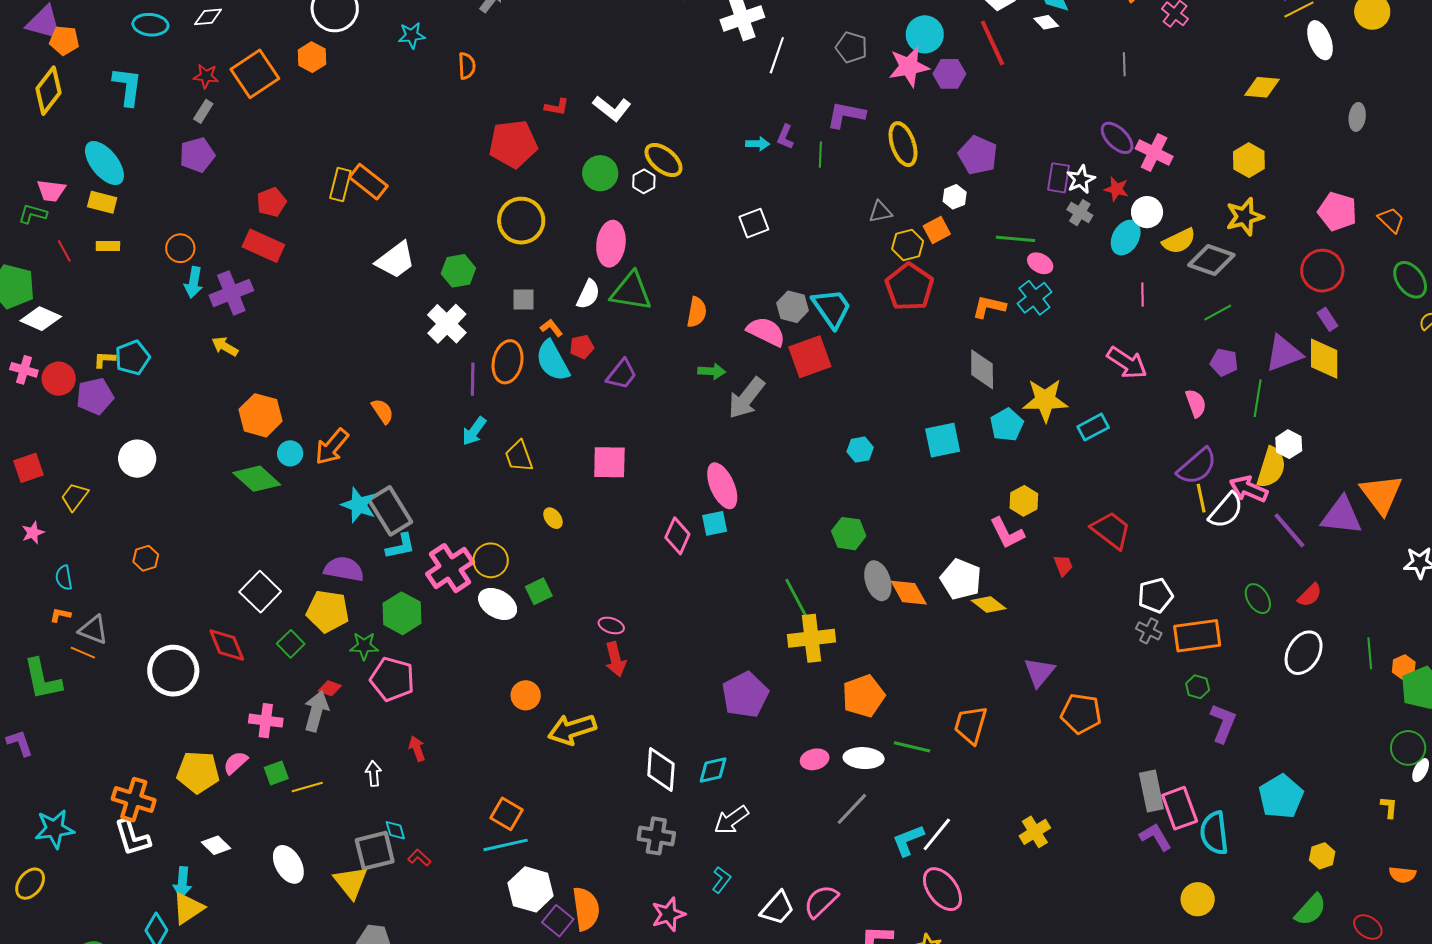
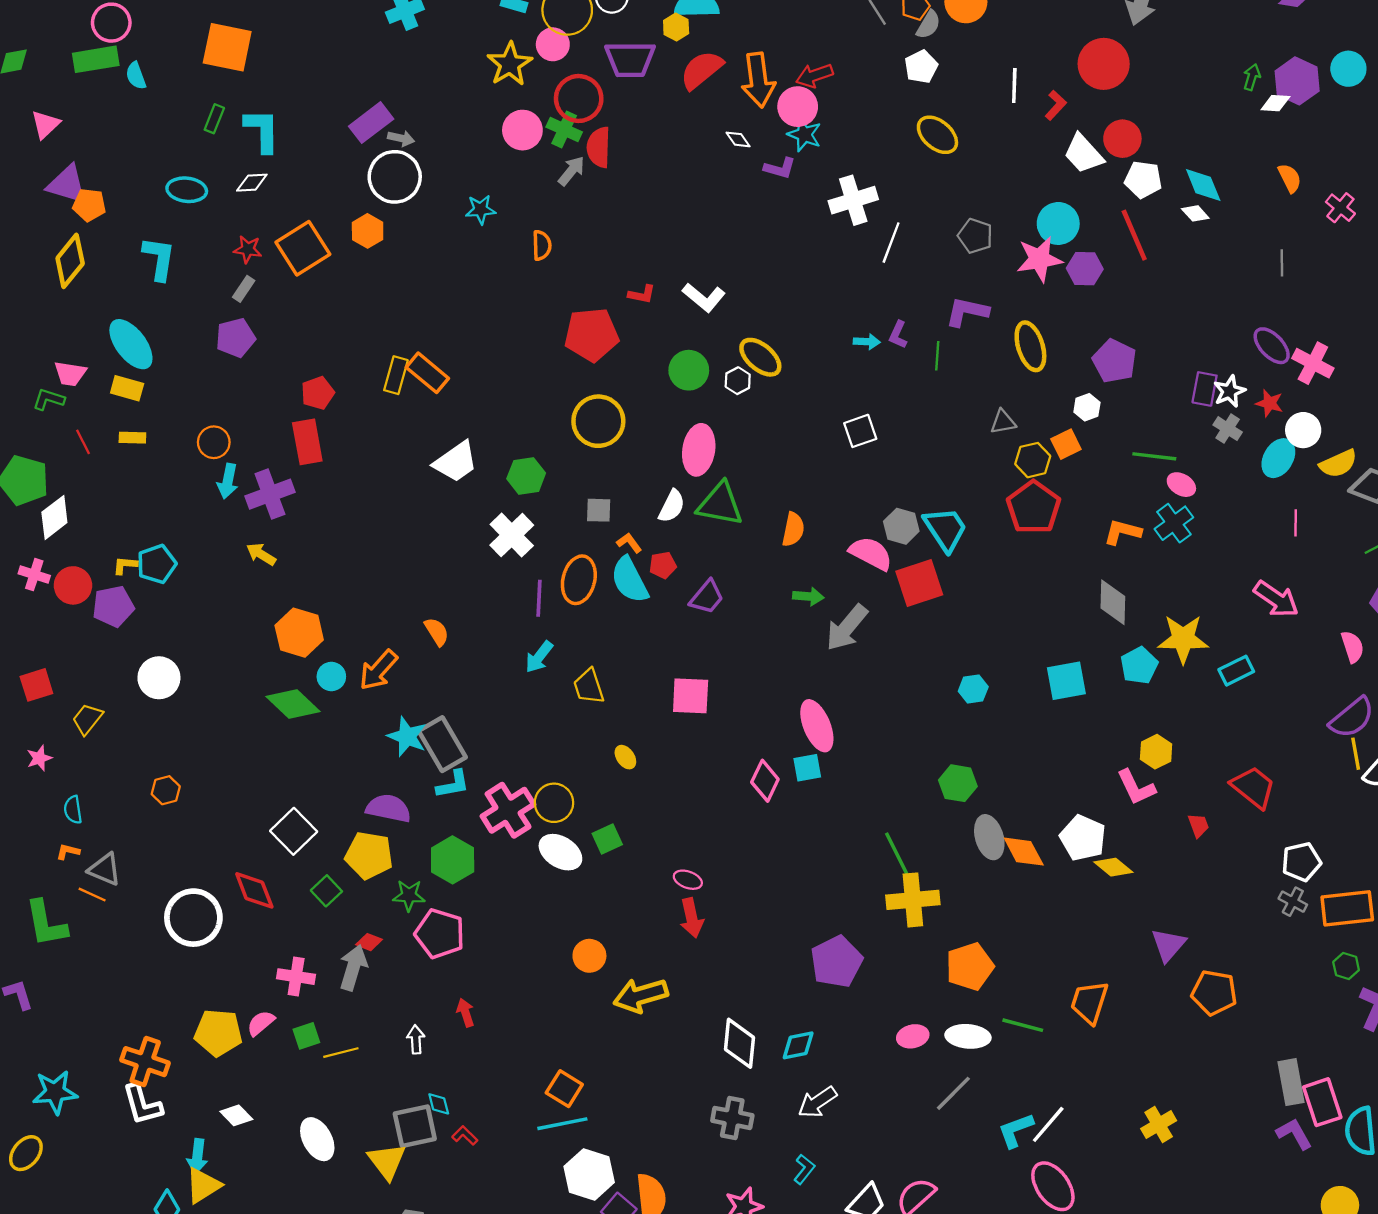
red rectangle: (263, 246) -> (307, 442), turned 54
white diamond: (41, 319) -> (54, 517), turned -63

